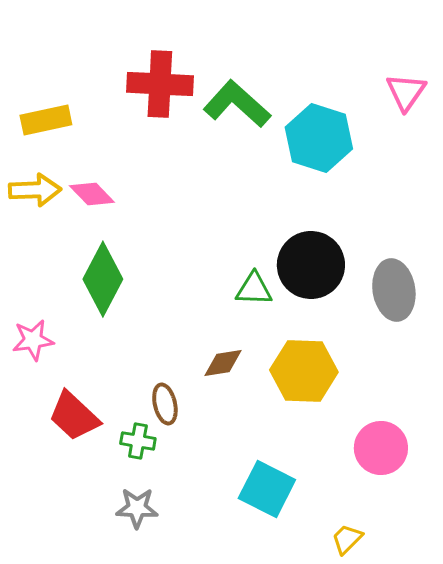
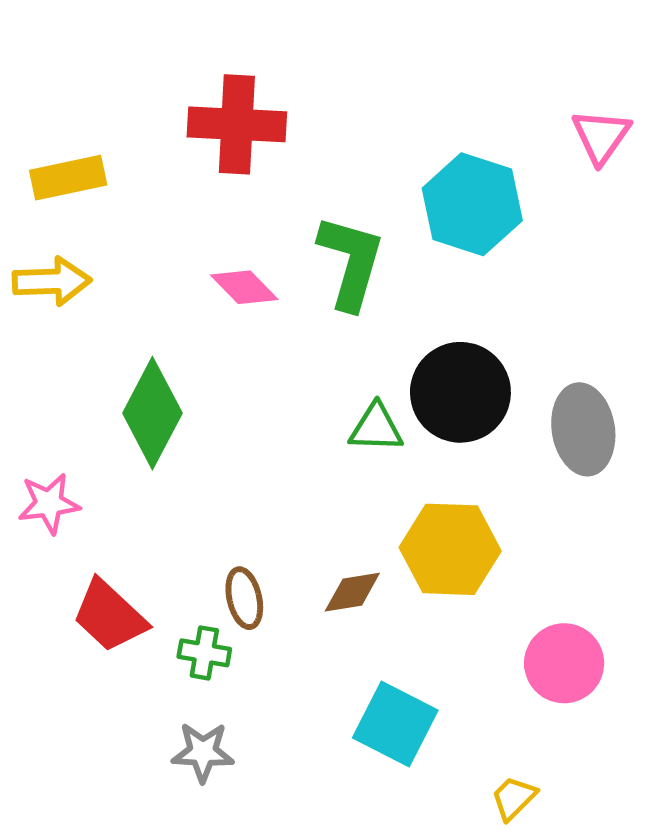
green L-shape: (237, 104) -> (351, 262), moved, turned 64
pink diamond: (92, 194) -> (244, 287), moved
brown diamond: (223, 363) -> (352, 592), moved

